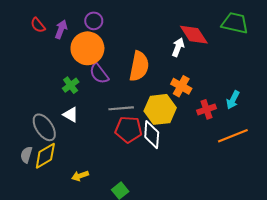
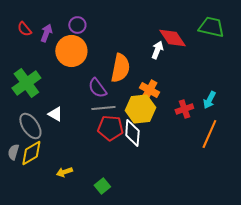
purple semicircle: (99, 74) -> (97, 88), moved
green cross: (71, 85) -> (26, 83), moved, size x1.8
orange cross: (181, 86) -> (149, 90), moved
orange line: (233, 136) -> (209, 134), turned -44

